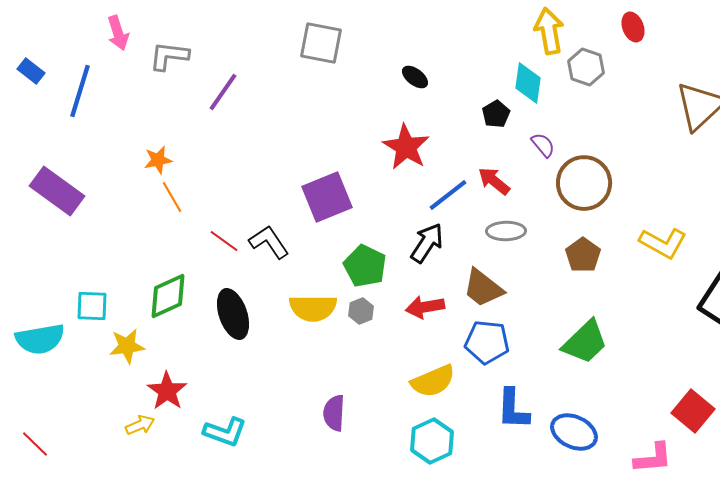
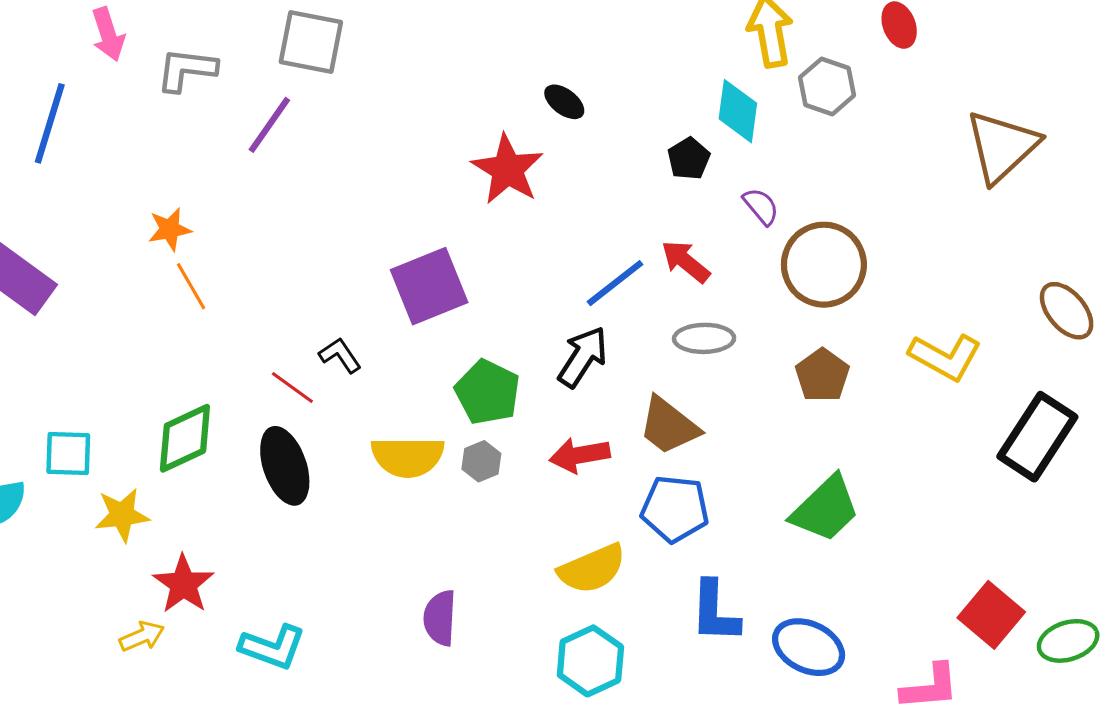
gray square: (321, 43) -> (311, 42), moved
red star: (406, 147) -> (507, 169), moved
red line: (224, 241) -> (292, 388), moved
black L-shape: (269, 242) -> (340, 355), size x0.7

